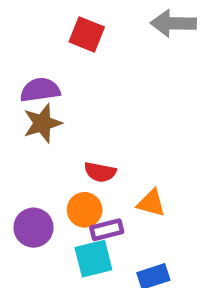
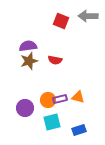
red square: (87, 34) -> (61, 21), moved
red semicircle: (100, 172) -> (55, 60), moved
purple rectangle: (107, 230) -> (60, 99), moved

